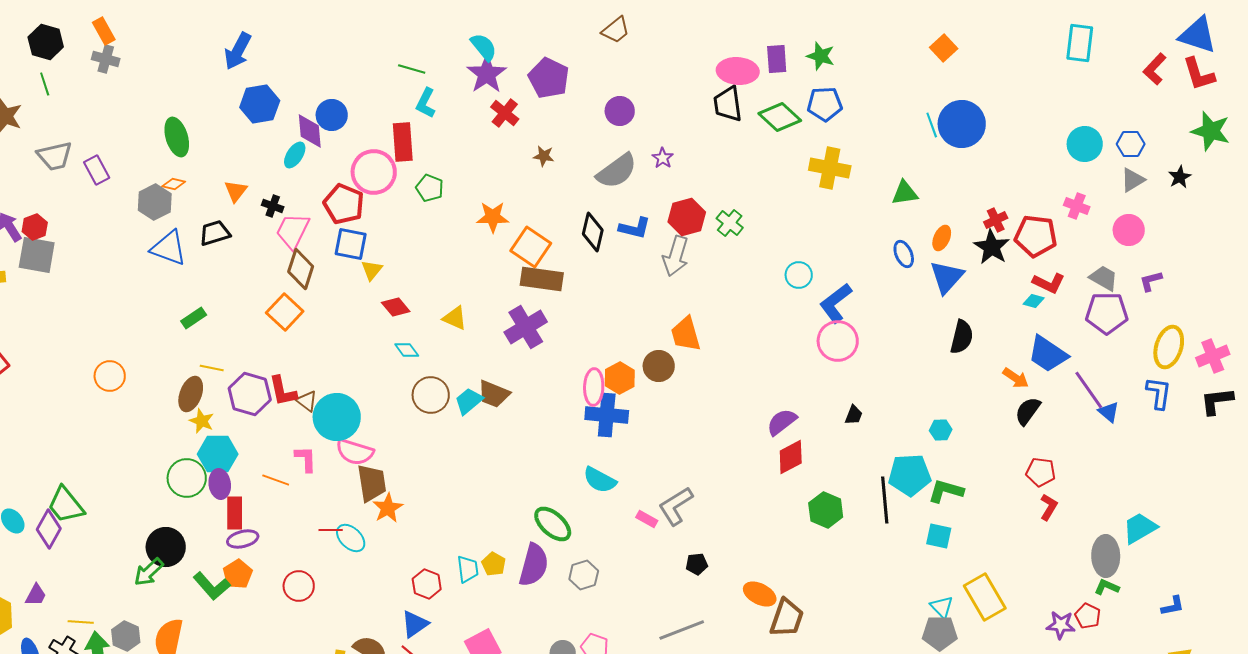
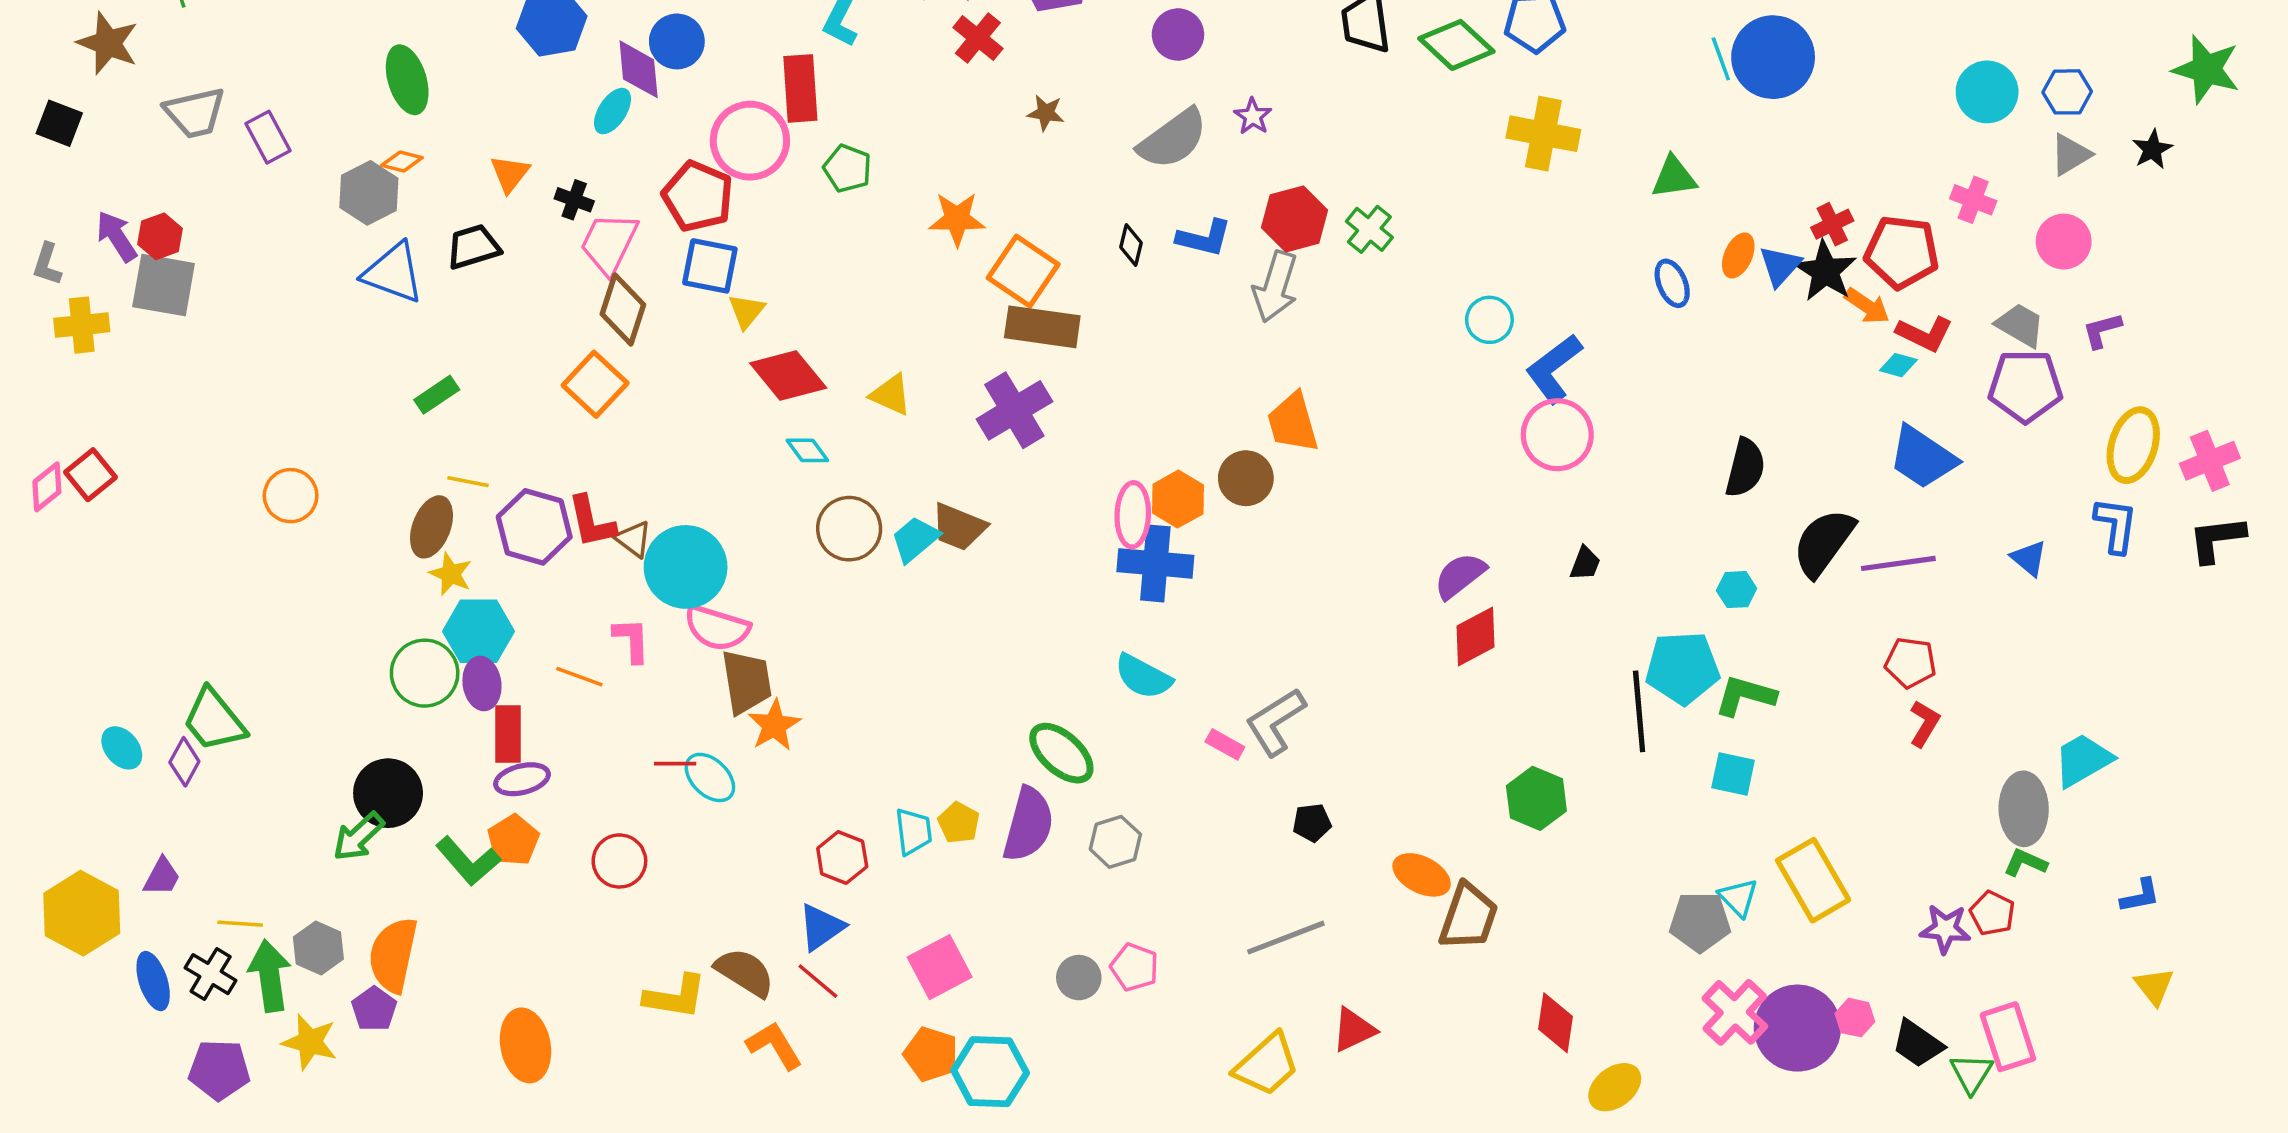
black diamond: (593, 232) -> (1131, 245), size x0.6
blue triangle: (947, 277) -> (1780, 266), moved, size x0.7
red diamond: (396, 307) -> (788, 376), size x1.5
black semicircle: (962, 337) -> (1745, 468), moved
orange arrow: (1016, 378) -> (1867, 306), moved
purple line: (1089, 390) -> (1898, 563), moved, turned -63
black semicircle: (1028, 411) -> (1824, 543), moved, size x1.4
green hexagon: (826, 510) -> (1536, 798), moved
purple diamond: (49, 529) -> (184, 762), size x0.7
gray pentagon: (940, 633) -> (1700, 922), moved

